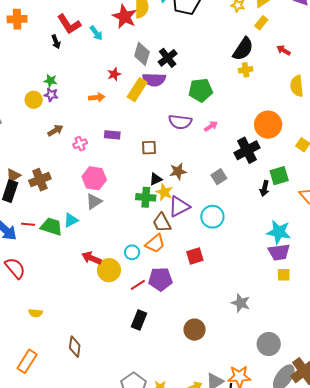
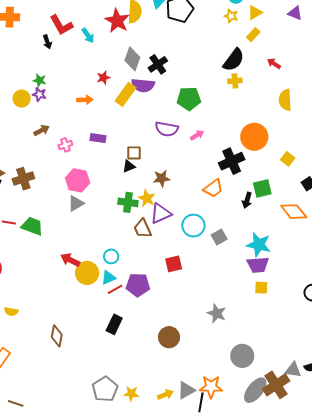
gray square: (219, 177) -> (219, 237), moved
black triangle: (156, 179) -> (129, 166), moved
cyan triangle: (71, 220) -> (108, 278), moved
orange trapezoid: (155, 244) -> (213, 188), moved
brown diamond: (75, 347) -> (57, 336), moved

